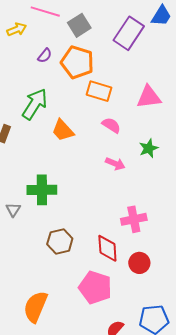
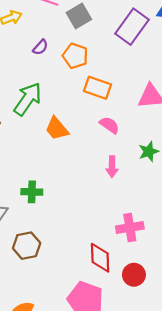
orange pentagon: (77, 62) -> (75, 56), size x0.7
pink arrow: (115, 164) -> (112, 167), turned 66
green cross: (42, 190) -> (32, 192), size x0.7
brown hexagon: (60, 241) -> (27, 246), moved

